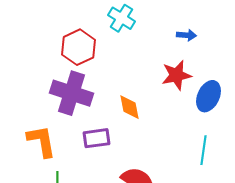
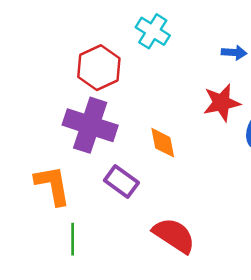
purple rectangle: (96, 138) -> (121, 182), turned 44

